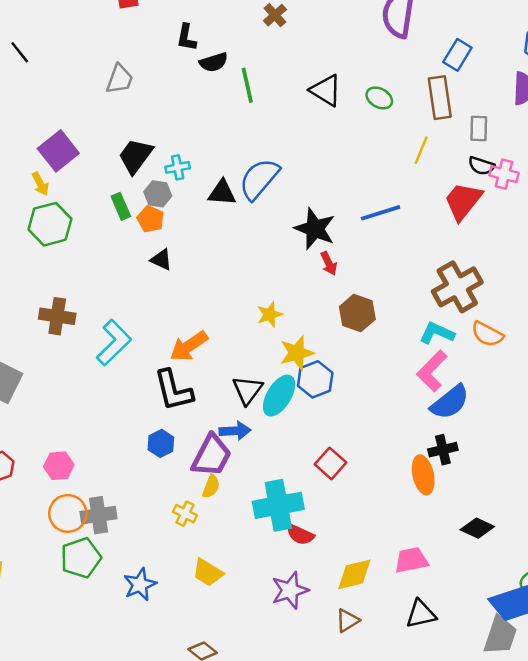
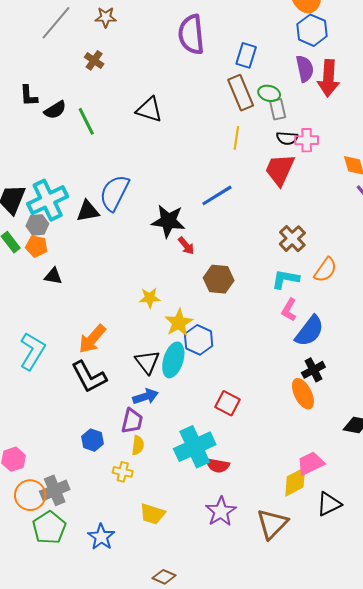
green ellipse: (379, 98) -> (269, 93), moved
cyan cross: (178, 167) -> (48, 200), size x2.0
brown cross: (457, 287) -> (292, 239), size x0.7
yellow star: (270, 314) -> (150, 298), turned 30
orange semicircle: (487, 334) -> (325, 270), turned -68
pink L-shape: (432, 371) -> (289, 310), size x0.7
blue hexagon: (161, 443) -> (93, 440), moved
purple trapezoid: (212, 456) -> (132, 421), size x0.7
yellow diamond: (354, 574) -> (295, 482), moved
brown triangle: (347, 621) -> (272, 524), size x1.6

